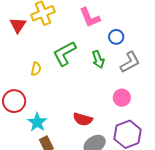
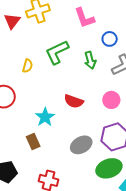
red semicircle: (83, 119) -> (74, 101), moved
cyan star: (37, 122) -> (45, 117), moved

